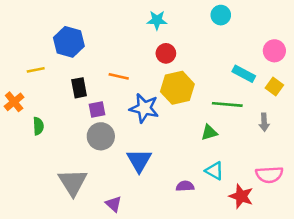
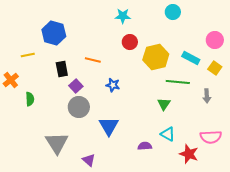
yellow hexagon: (177, 88) -> (156, 57), moved
blue star: (144, 108) -> (113, 85), size x0.6
purple square: (97, 110) -> (76, 86), turned -32
green triangle: (209, 132) -> (164, 104), turned -40

